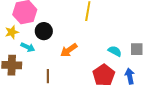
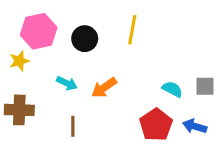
black circle: (44, 31) -> (85, 39), moved
cyan arrow: (28, 47) -> (67, 83), moved
blue arrow: (130, 76) -> (195, 126), turned -63

